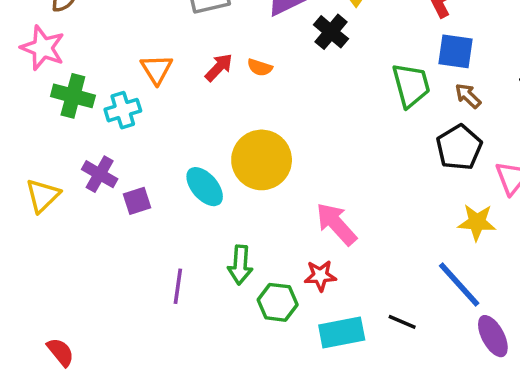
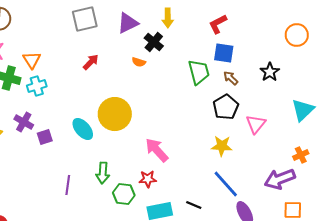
orange semicircle: (260, 67) -> (139, 62), moved
orange triangle: (157, 69) -> (32, 60), moved
yellow star: (477, 222) -> (222, 146), moved

